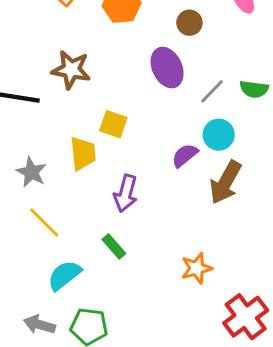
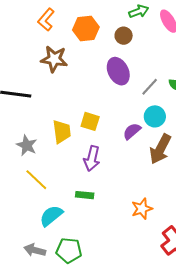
brown circle: (189, 23) -> (124, 36), moved
brown star: (71, 70) -> (54, 59), moved
yellow square: (113, 124) -> (90, 121), moved
green rectangle: (114, 246) -> (85, 195), turned -42

